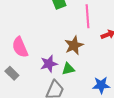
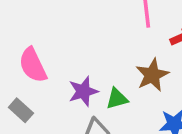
brown star: (74, 45) -> (152, 75), moved

